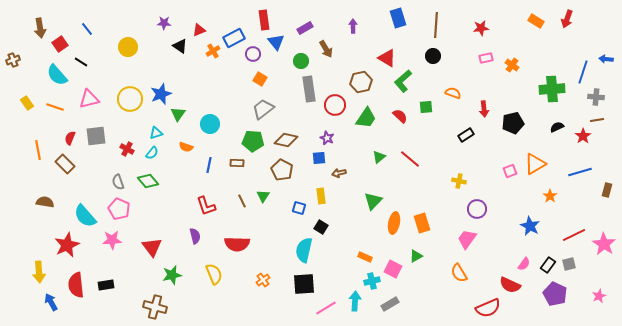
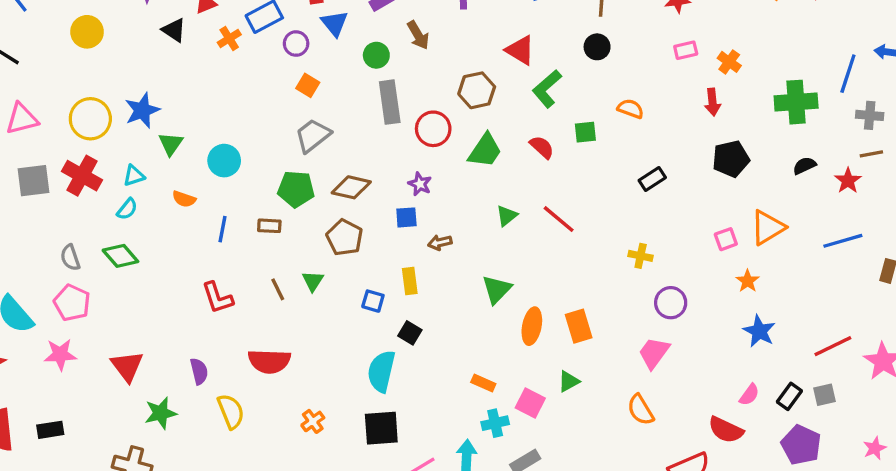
red arrow: (484, 109) -> (712, 102), moved
red cross: (127, 149) -> (82, 176), moved, size x1.6
orange star: (550, 196) -> (748, 281), moved
purple semicircle: (195, 236) -> (199, 371), moved

